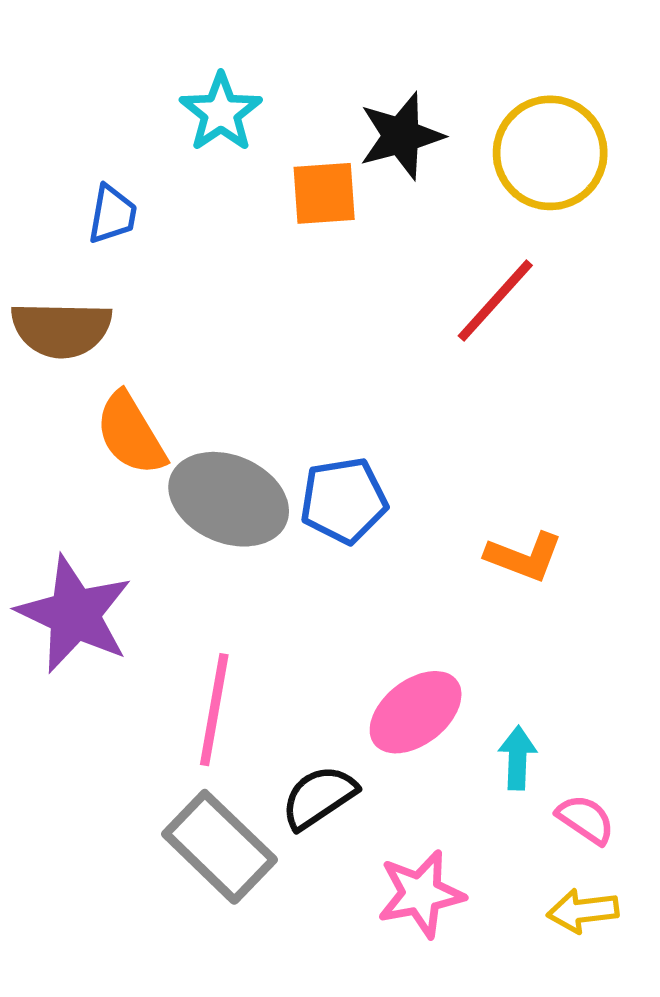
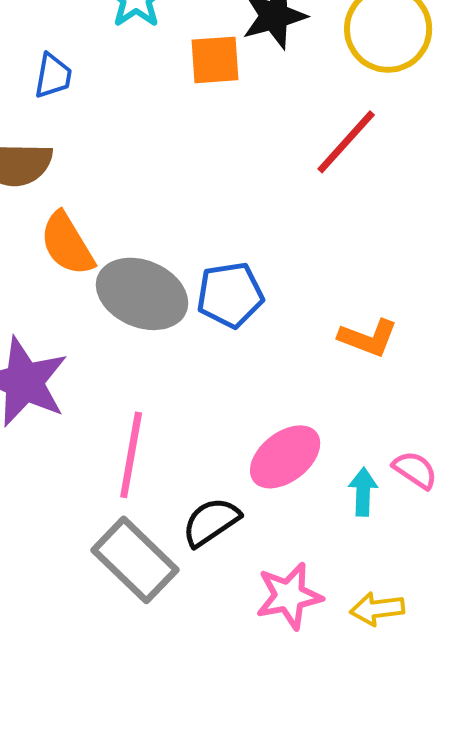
pink semicircle: (585, 819) -> (415, 470), moved
yellow arrow: (583, 911) -> (377, 609), moved

